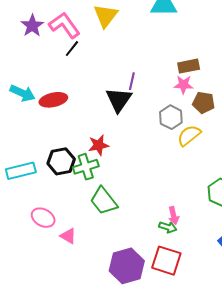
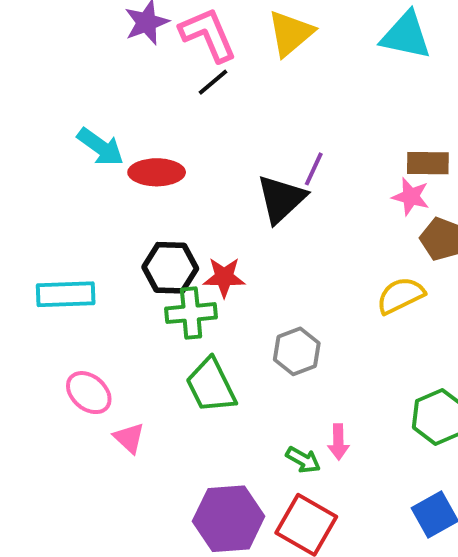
gray hexagon: (171, 117) -> (297, 351), moved
black hexagon: (61, 161) -> (170, 268), moved
green arrow: (168, 227) -> (303, 460), moved

